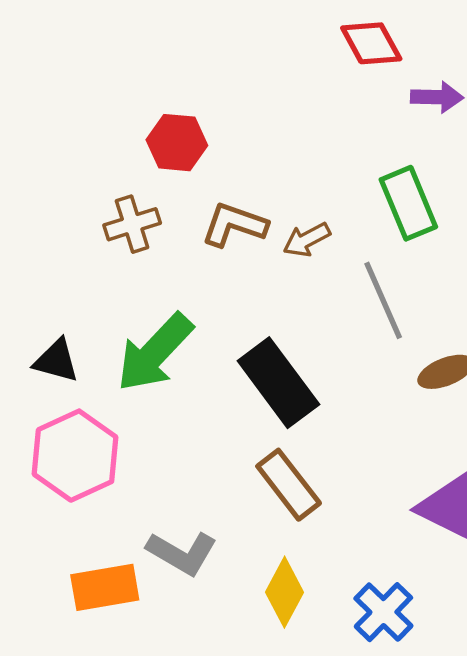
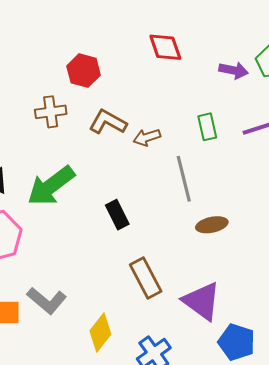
red diamond: (371, 43) -> (165, 47), moved
green rectangle: (408, 203) -> (207, 127), size x0.7
black rectangle: (278, 383) -> (117, 215), size x0.6
brown rectangle: (289, 485) -> (146, 278), moved

